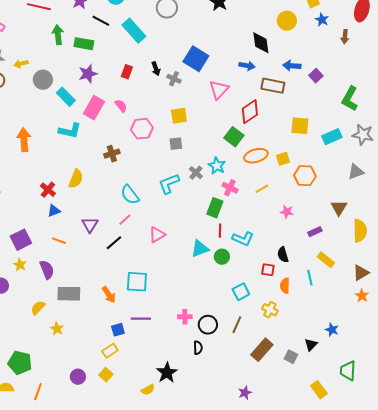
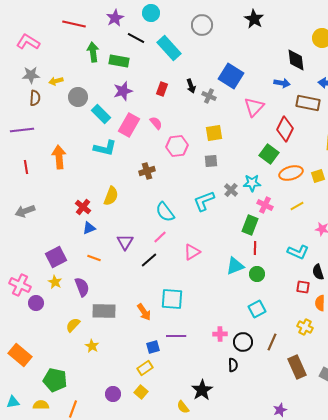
red diamond: (250, 112) -> (285, 129), turned -30
cyan star: (217, 166) -> (252, 183), turned -30
cyan L-shape: (243, 239) -> (298, 252), moved
cyan square: (241, 292) -> (257, 309), moved
brown rectangle: (262, 350) -> (297, 367), turned -65
yellow semicircle: (148, 390) -> (183, 407), turned 80

